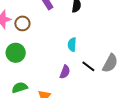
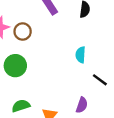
purple semicircle: (65, 72) -> (82, 105), moved

